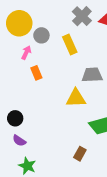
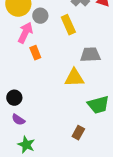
pink arrow: (26, 53) -> (25, 33), size x1.5

